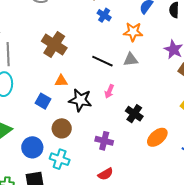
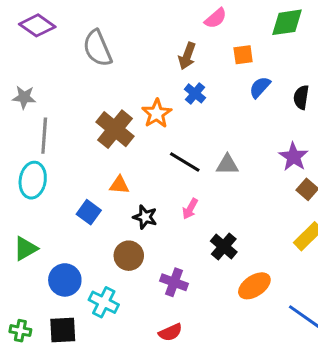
orange star: (133, 32) -> (157, 113), moved, turned 30
black star: (80, 100) -> (145, 217), size x0.7
brown circle: (62, 128) -> (129, 256), moved

